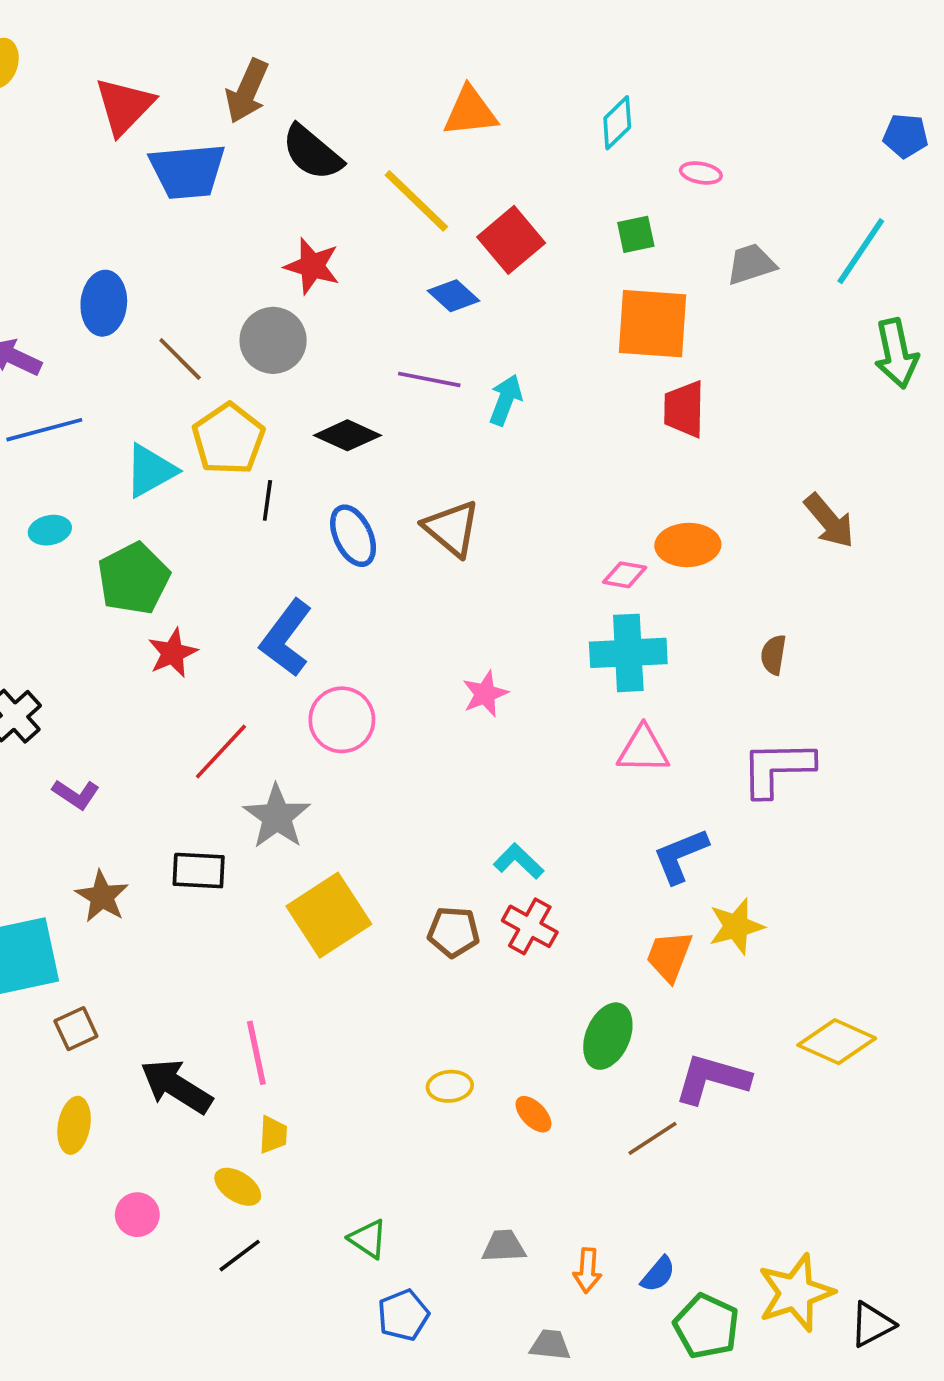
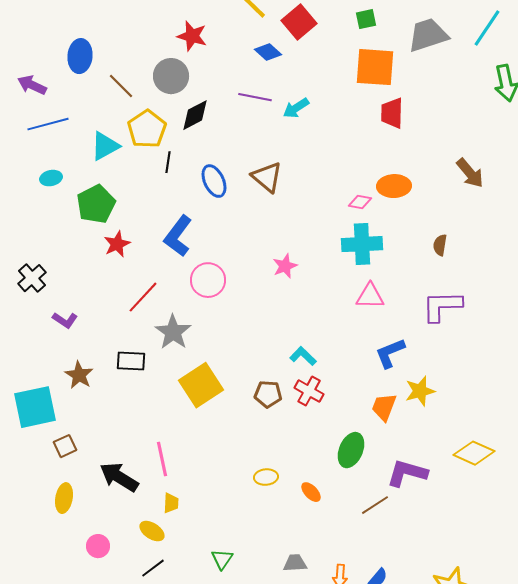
gray trapezoid: (751, 264) -> (428, 35), size x1.5
cyan arrow: (506, 400) -> (296, 108), turned -144
black diamond: (347, 435) -> (195, 115), moved, turned -52
green triangle: (368, 1239) -> (222, 559), turned 30

